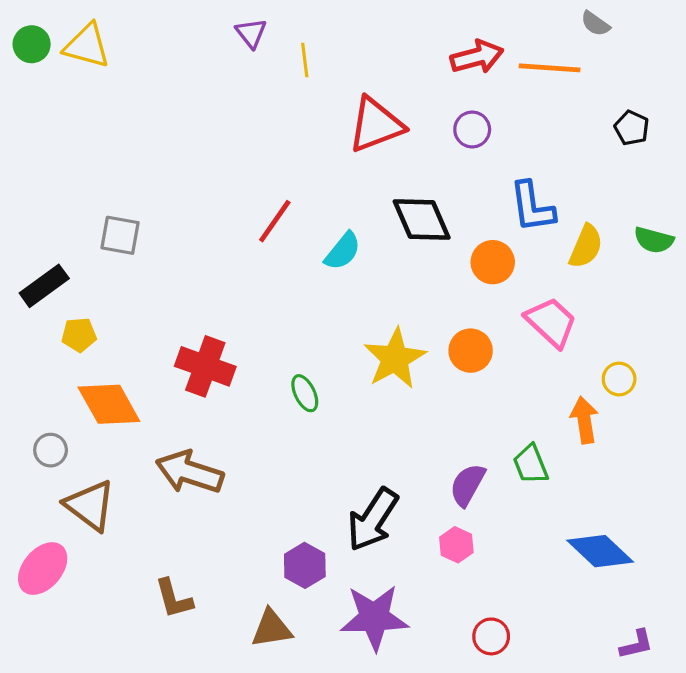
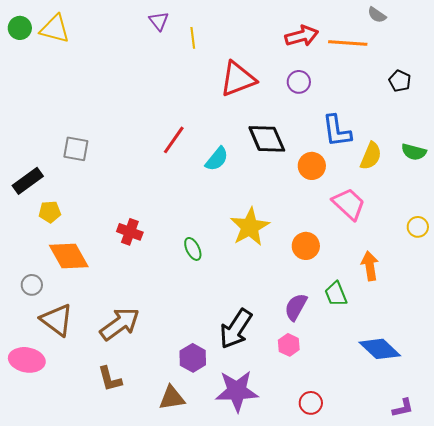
orange circle: (471, 351) -> (306, 246), moved
red cross: (205, 366) -> (130, 232), size x0.7
yellow circle: (619, 379) -> (418, 227), moved
brown arrow: (190, 472) -> (120, 324), moved, turned 126
pink ellipse: (43, 569) -> (27, 360), turned 60

